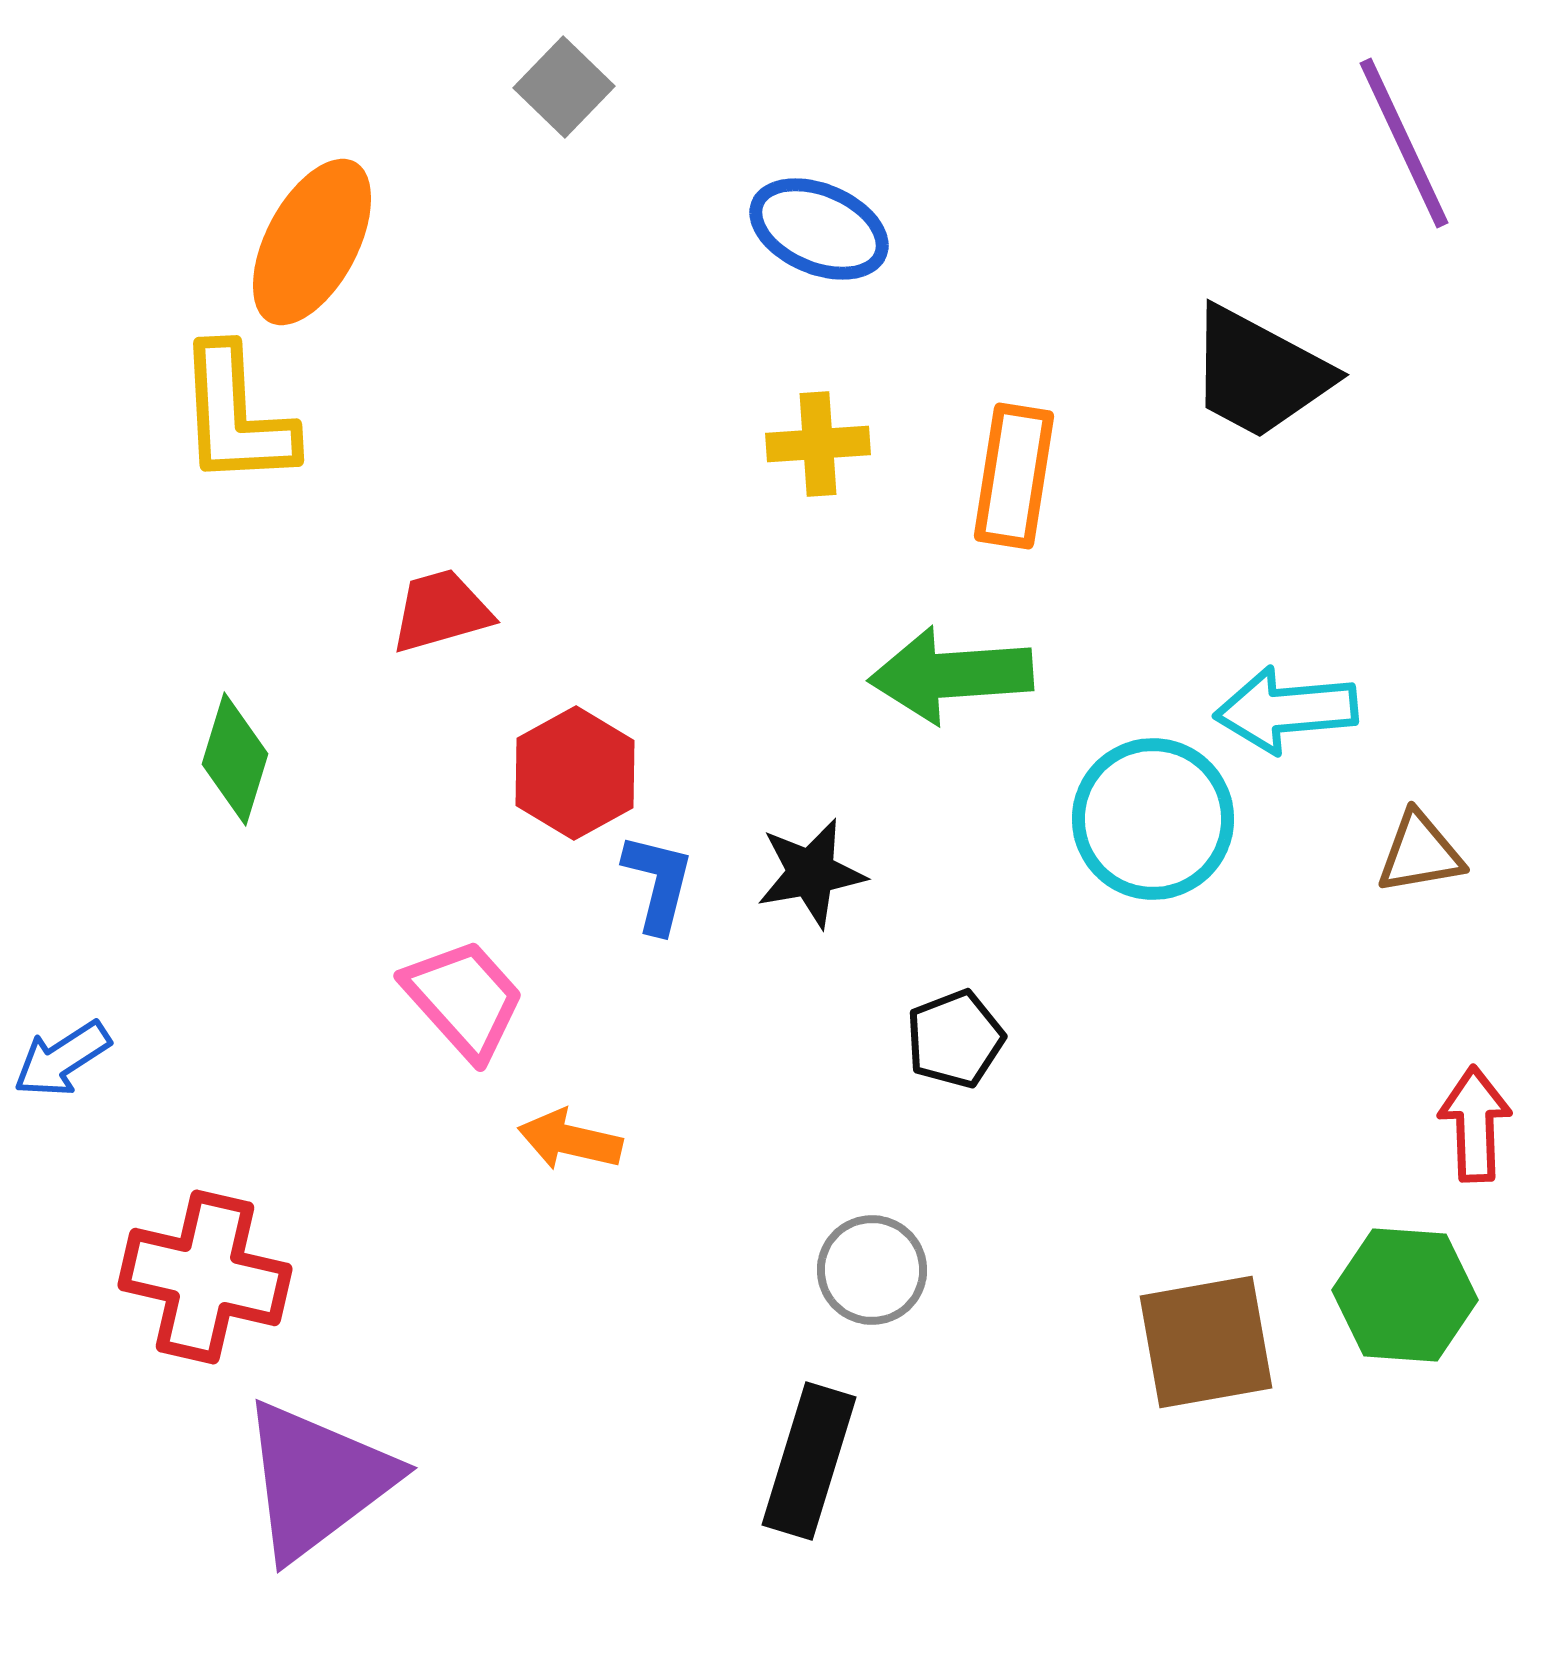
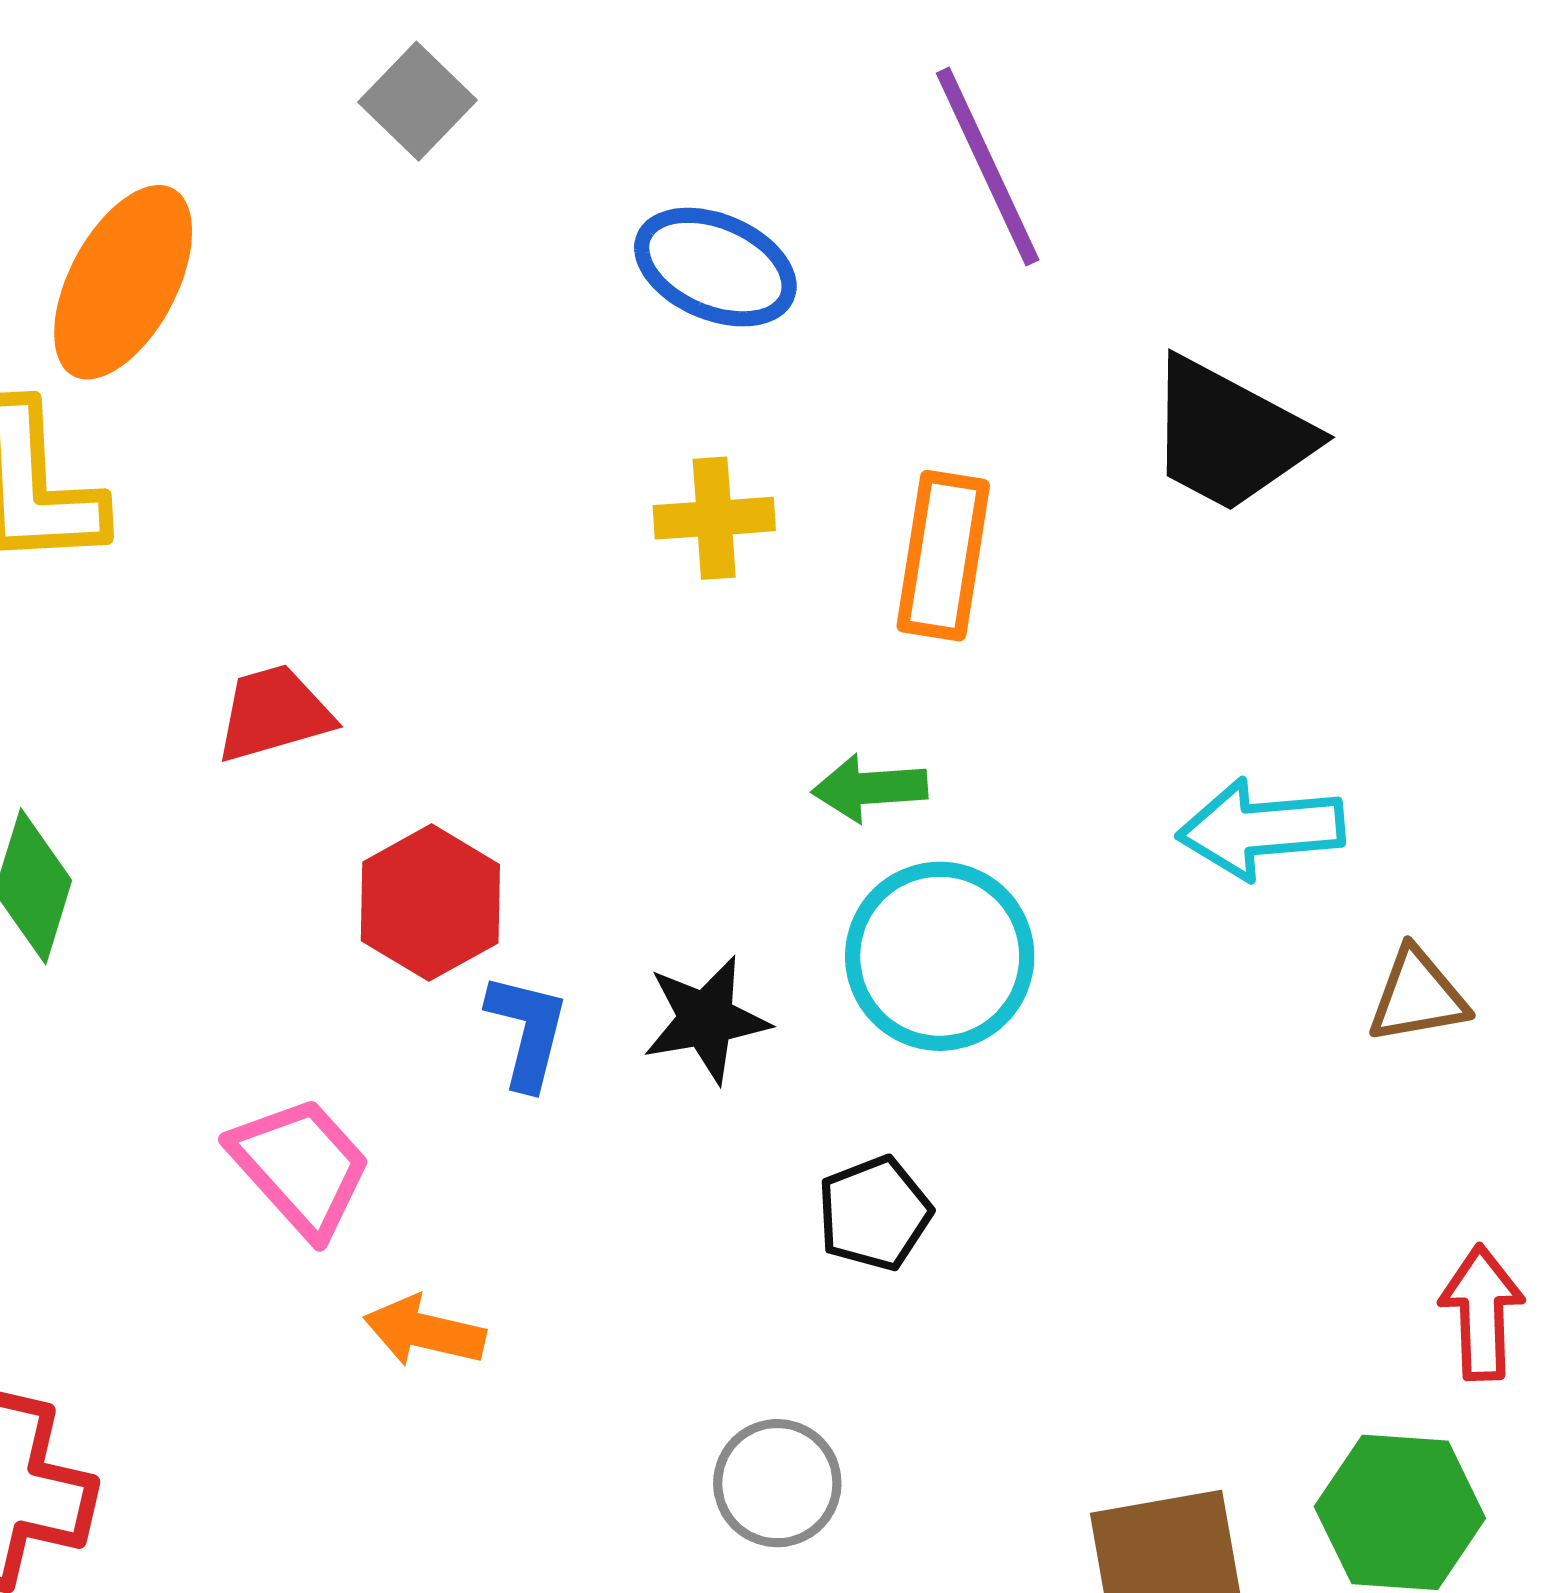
purple line: (1404, 143) -> (988, 167), moved
green arrow: (951, 675) -> (870, 788), size x0.6
cyan circle: (1153, 819) -> (940, 956), moved

